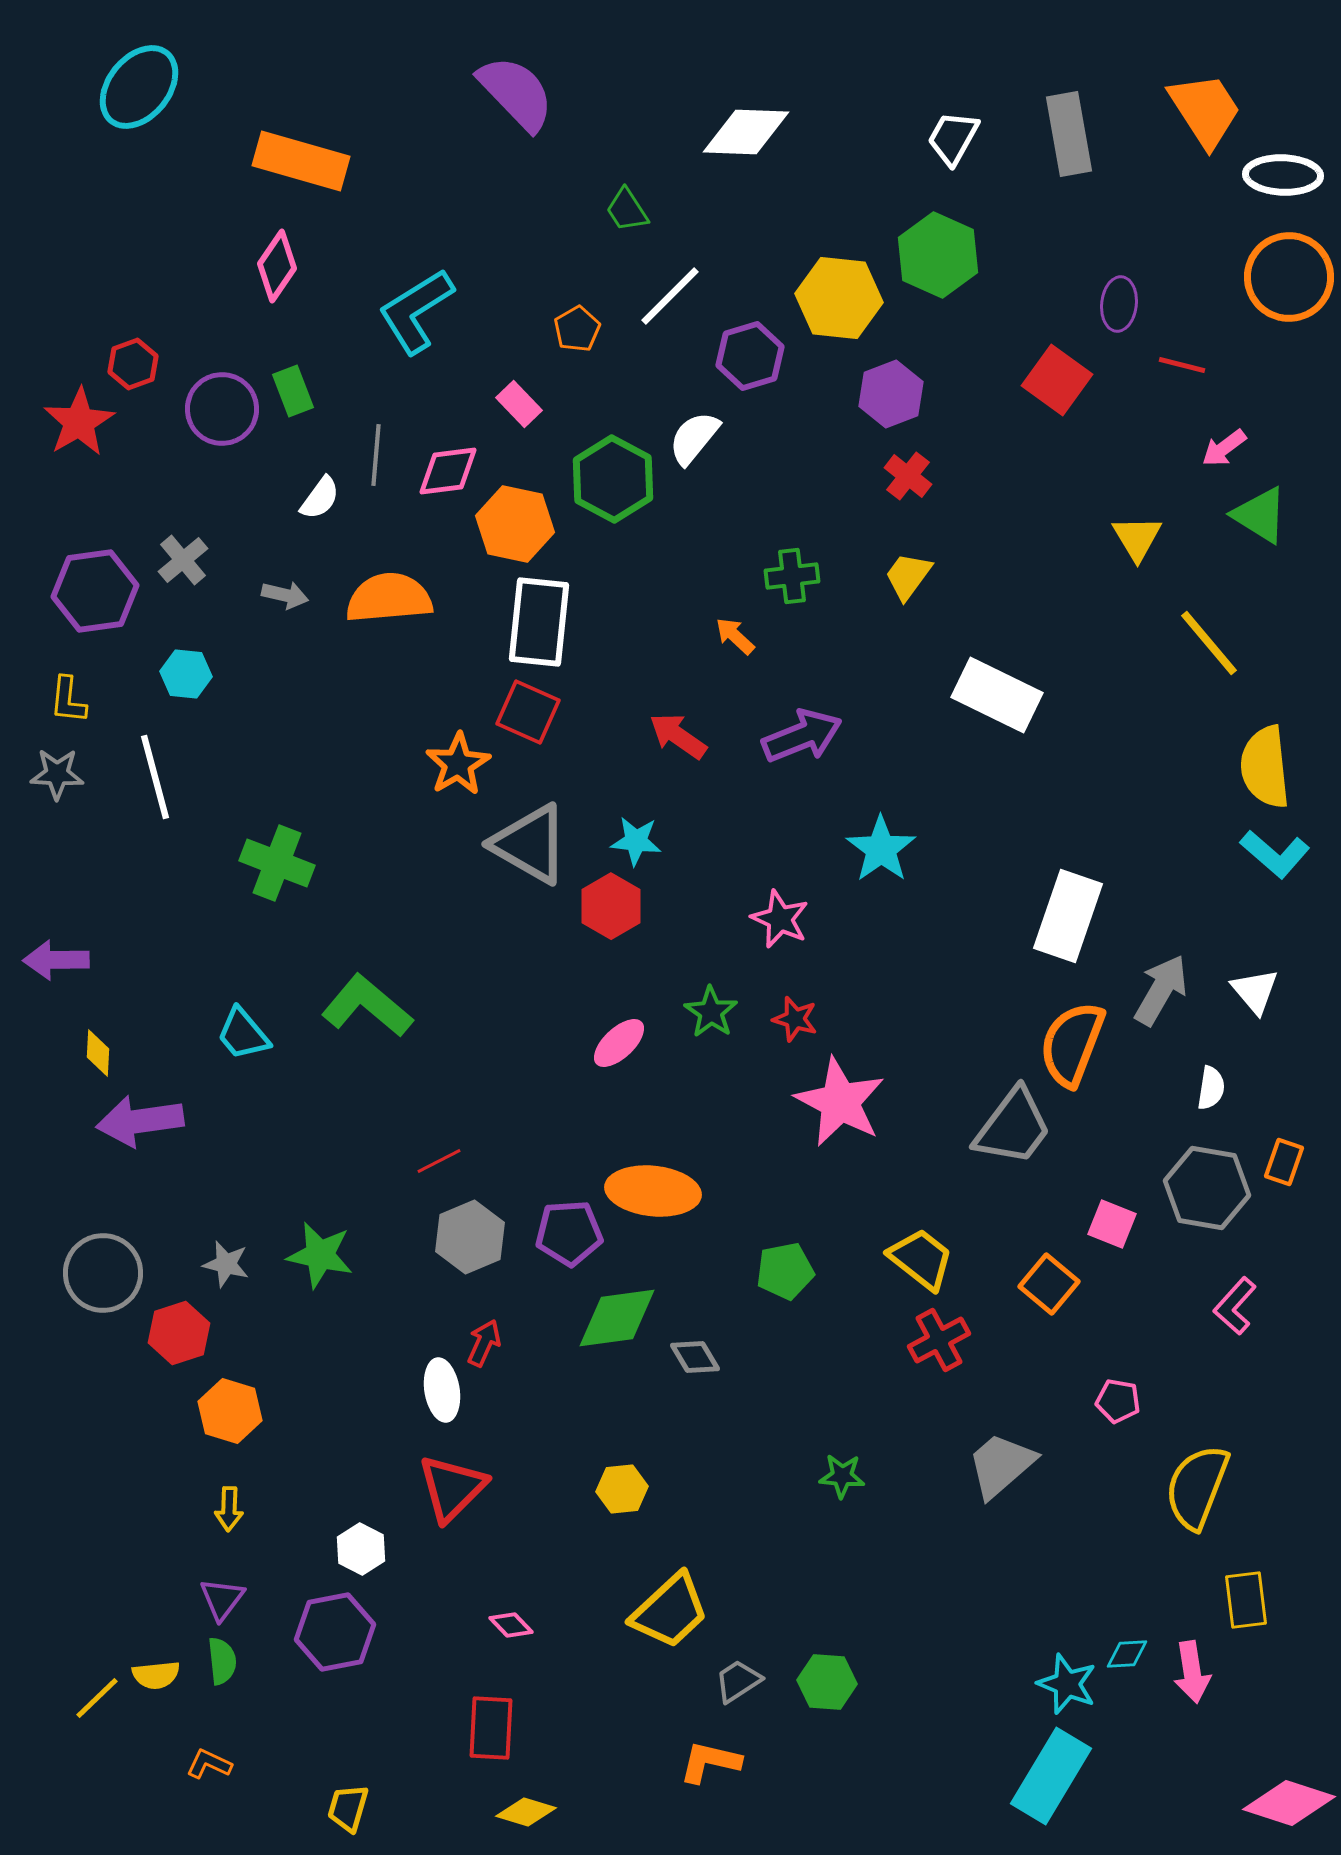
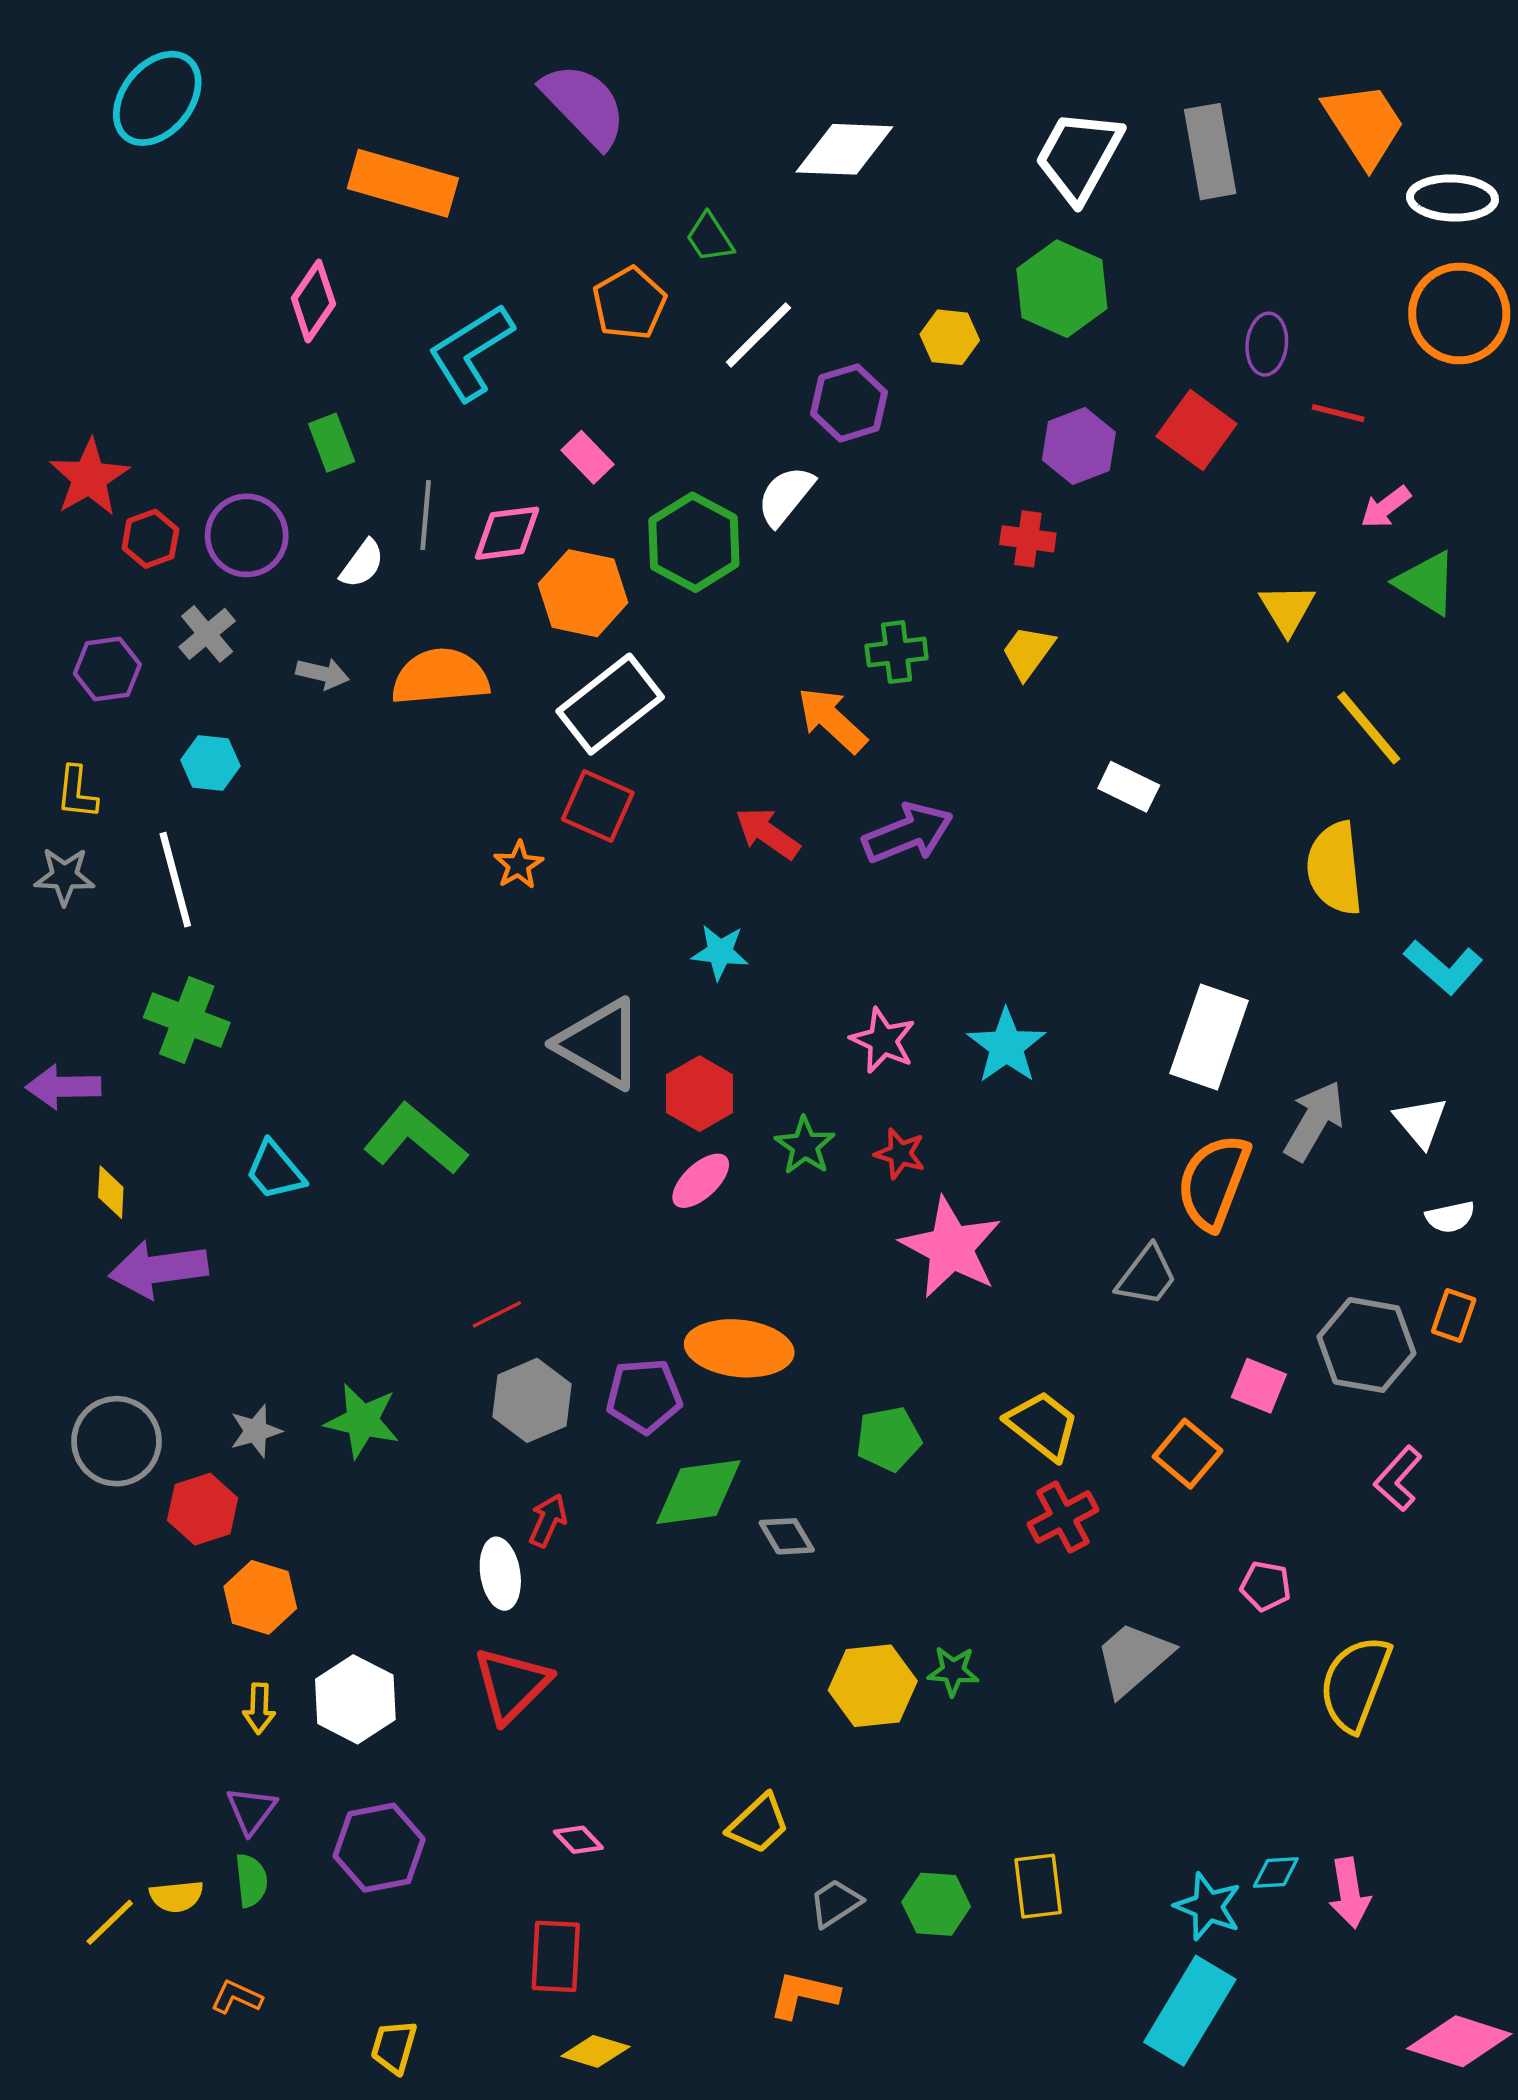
white trapezoid: (953, 138) -> (1079, 156), size x1.5
orange rectangle: (301, 161) -> (403, 183), moved
yellow hexagon: (839, 298) -> (950, 337), size x0.6
orange pentagon: (577, 329) -> (629, 303), moved, size x1.4
red hexagon: (133, 364) -> (150, 539), moved
purple hexagon: (891, 394) -> (1079, 446), moved
purple circle: (222, 409) -> (247, 535), moved
red cross: (908, 476) -> (1028, 539), turned -30
purple hexagon: (95, 591) -> (107, 669), size x0.7
white rectangle: (539, 622) -> (610, 704), turned 46
orange arrow: (735, 636) -> (832, 720), size x1.6
white rectangle: (997, 695) -> (1129, 787), size x0.6
orange star: (458, 764) -> (518, 865), size x0.7
yellow semicircle: (1265, 767) -> (1335, 868), moved
gray triangle: (530, 844) -> (600, 1044), moved
cyan star: (881, 849) -> (1006, 1046), moved
green cross: (277, 863) -> (187, 1020), moved
red hexagon: (611, 906) -> (700, 1094), moved
white semicircle: (1211, 1088) -> (1450, 1217), moved, turned 69
gray trapezoid: (1013, 1127) -> (1147, 1276), size x0.7
gray star: (226, 1264) -> (256, 1431), turned -30
yellow hexagon: (622, 1489) -> (873, 1686), moved, size x1.5
white hexagon: (361, 1549) -> (355, 1699), moved, size x1.5
yellow rectangle: (1246, 1600) -> (1038, 1886), moved
yellow trapezoid: (670, 1611) -> (758, 1824), size x0.7

